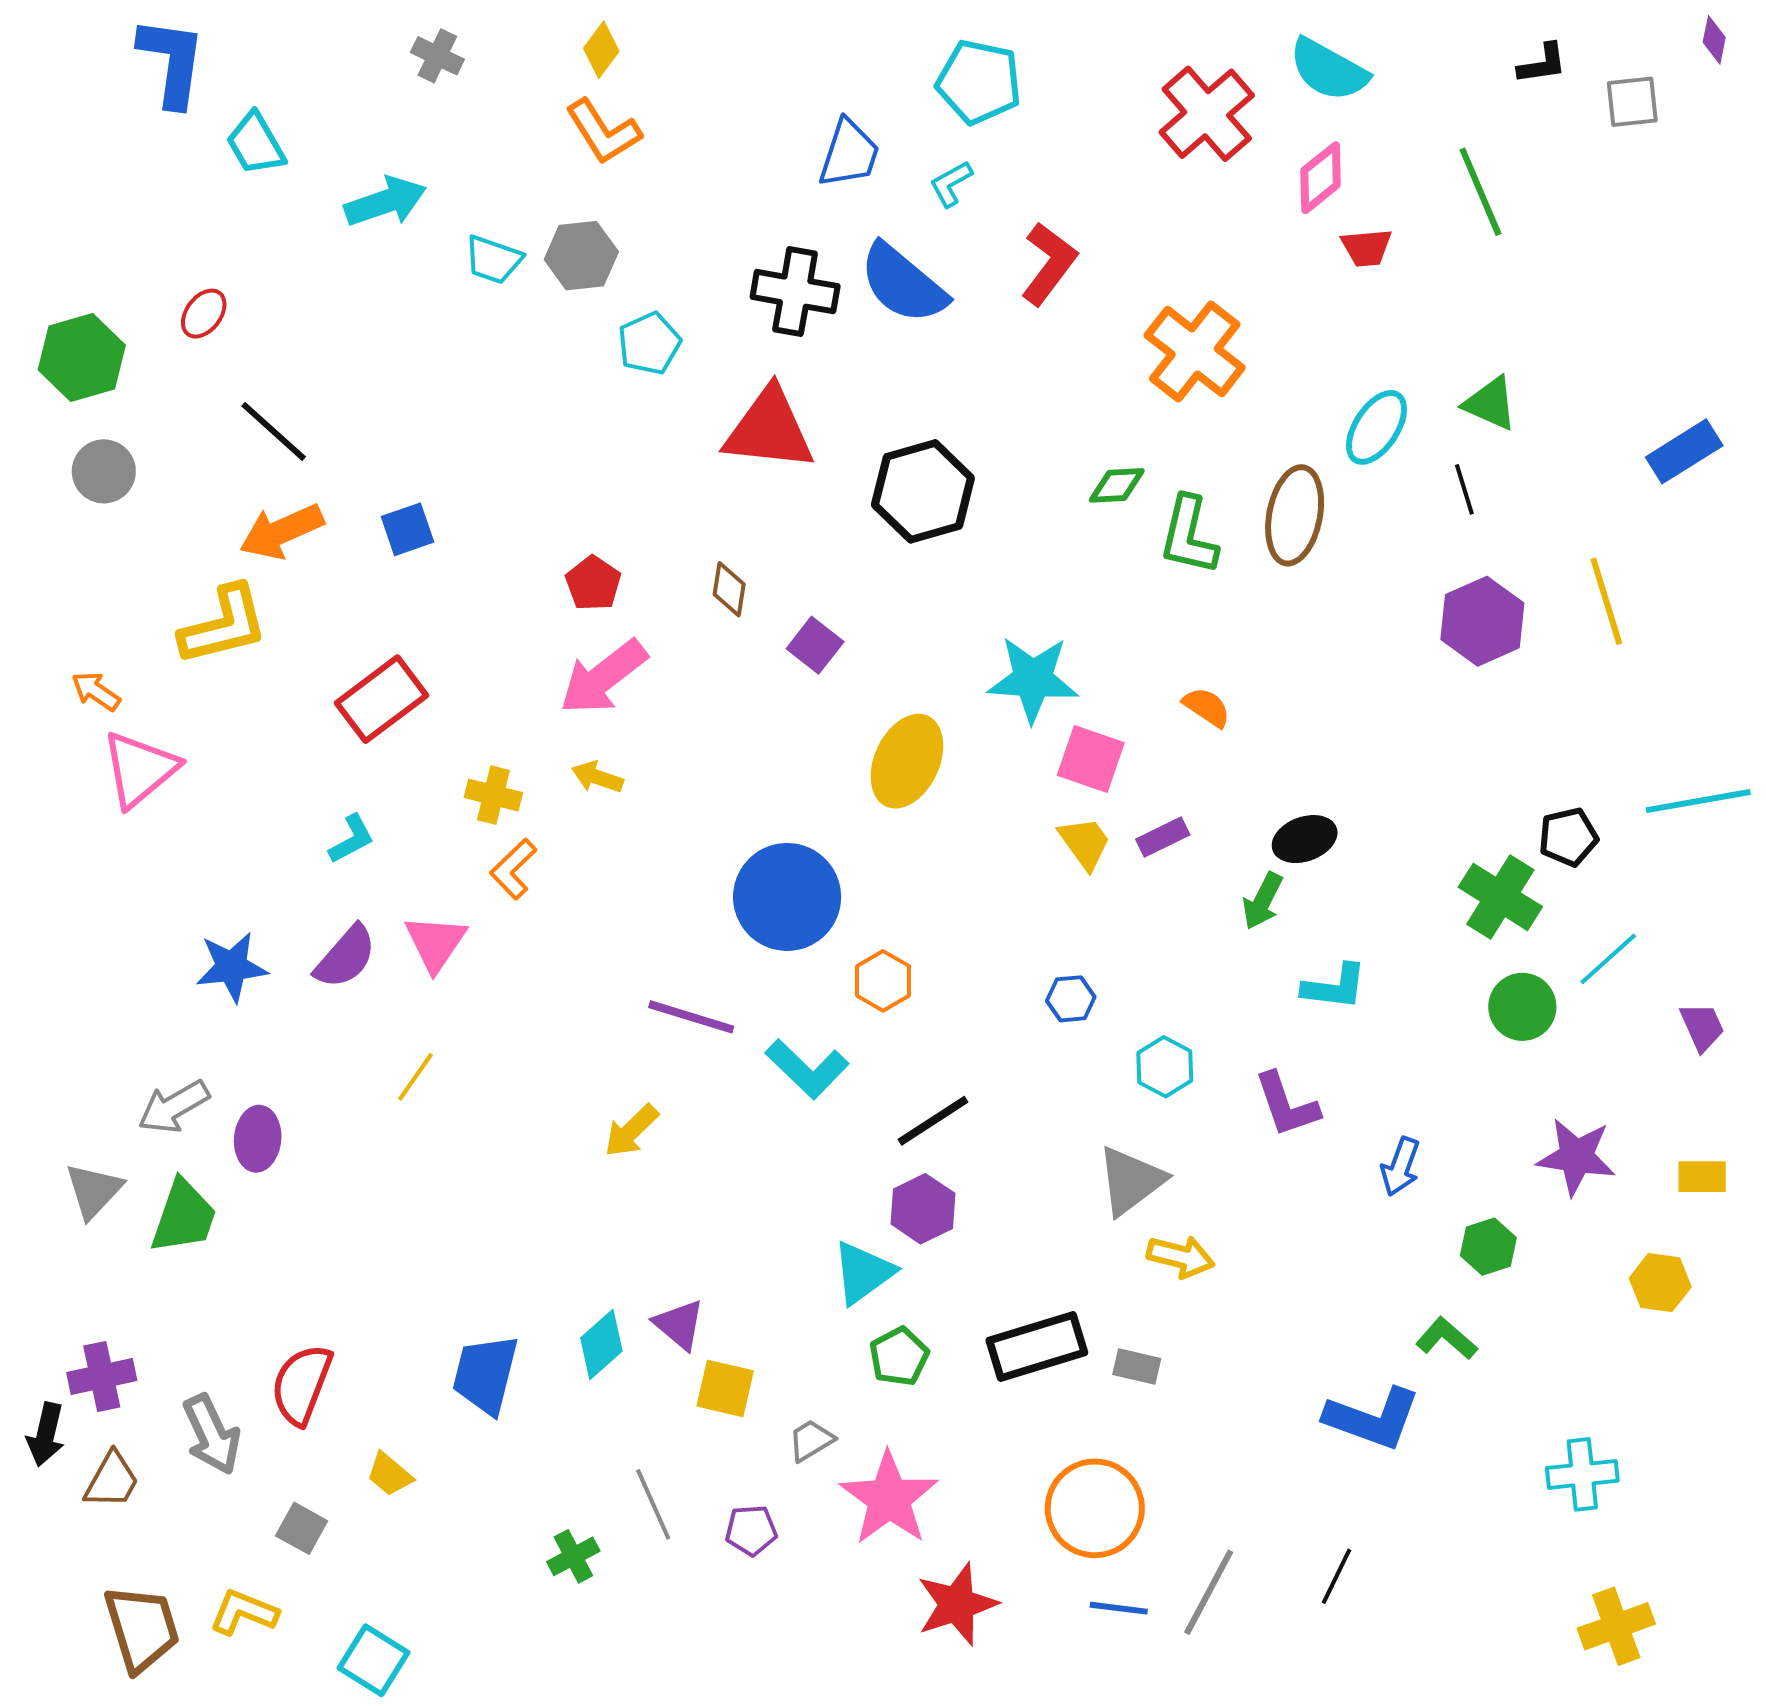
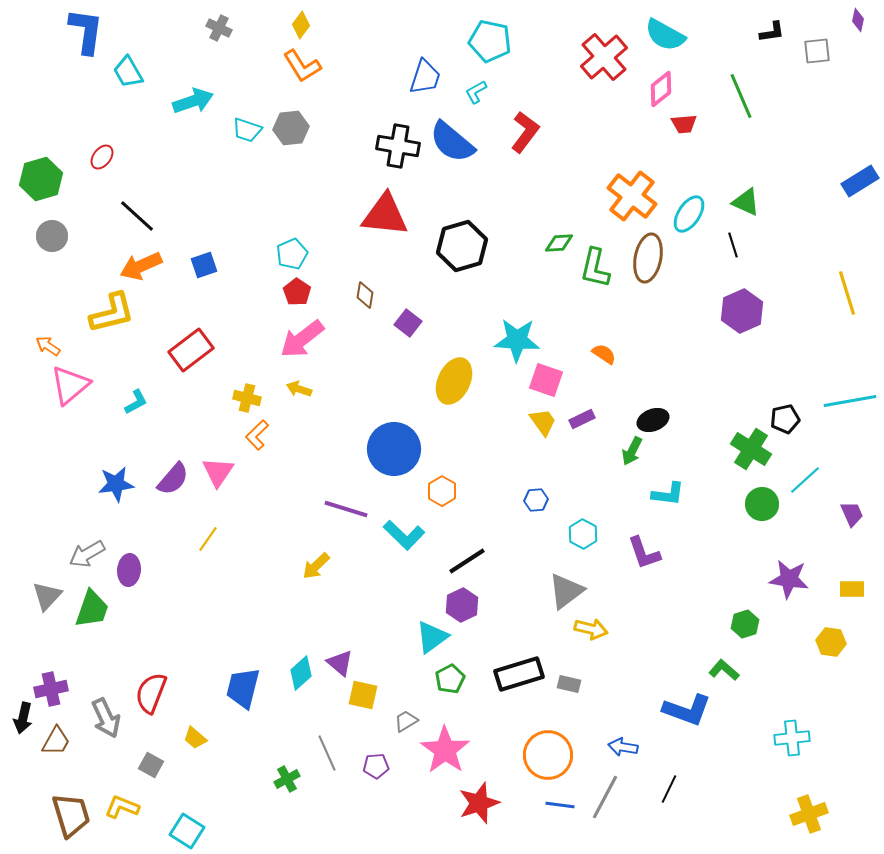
cyan pentagon: (649, 344) -> (292, 254), moved
orange cross: (1195, 352) -> (632, 196), moved
blue rectangle: (1684, 451) -> (860, 181), moved
yellow line: (1606, 601) -> (847, 293), moved
cyan L-shape: (352, 839) -> (136, 402), moved
blue arrow: (1400, 1167) -> (623, 747), moved, turned 80

